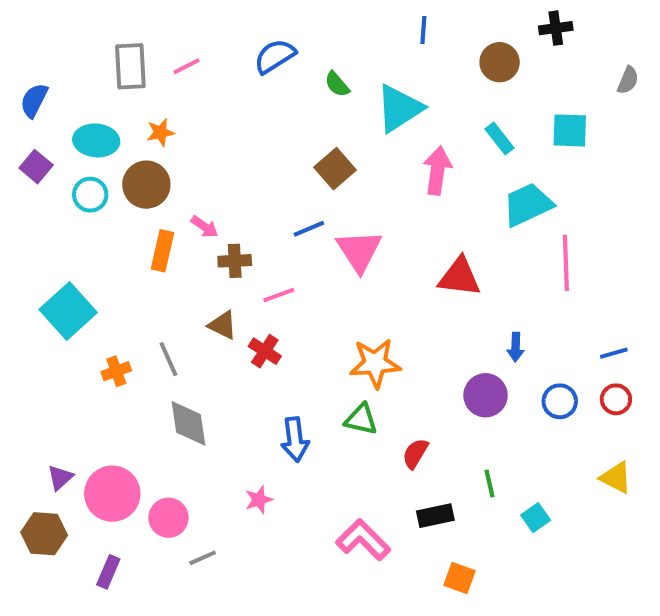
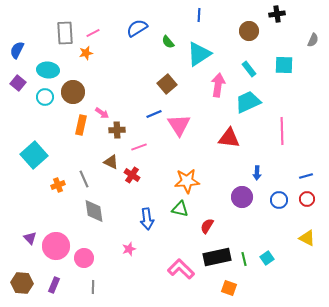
blue line: (423, 30) -> (199, 15), moved
orange star: (160, 132) -> (86, 53), moved
cyan trapezoid: (528, 205) -> (248, 102), moved
purple triangle: (60, 478) -> (30, 238), turned -32
green line: (490, 484) -> (244, 259), moved
black rectangle: (435, 516) -> (217, 257), size x1.5
brown hexagon: (44, 534) -> (22, 283), moved
gray line: (203, 558) -> (93, 287), moved, turned -64

